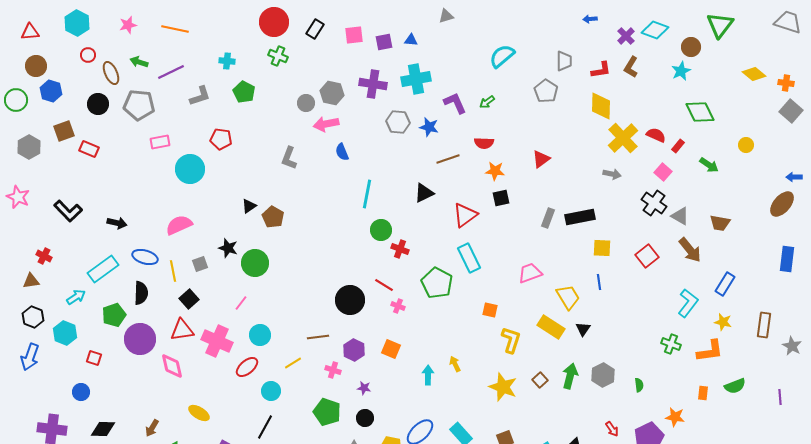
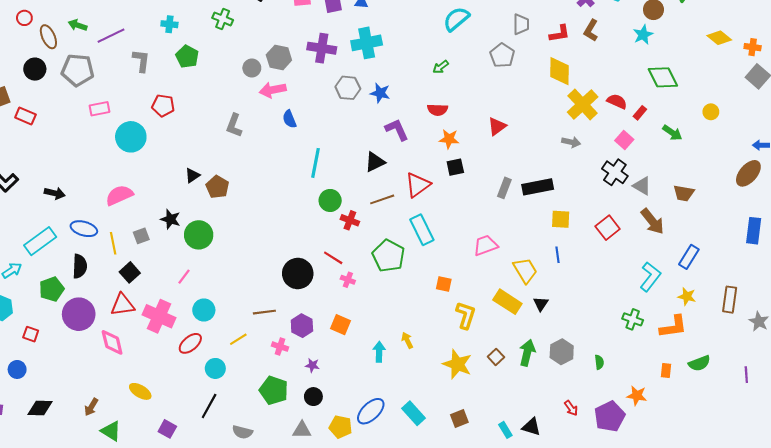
gray L-shape: (200, 96) -> (141, 61), turned -65
purple L-shape: (455, 103) -> (397, 130), moved
brown line: (448, 159) -> (382, 199), moved

